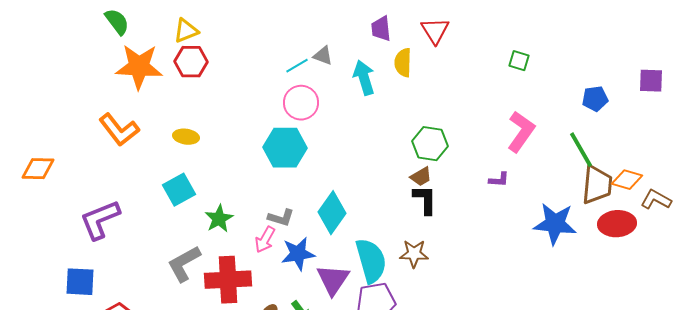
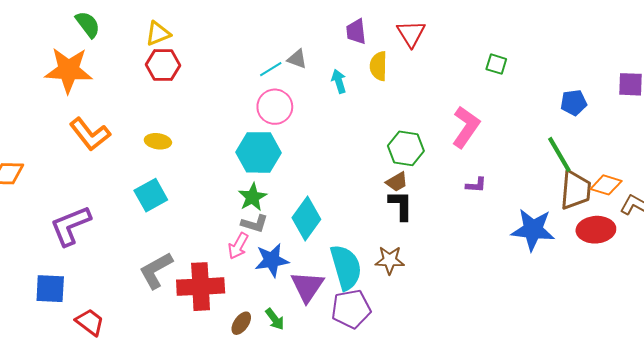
orange star: (139, 67) -> (68, 70), moved
cyan arrow: (364, 78) -> (339, 81), size x0.7
pink L-shape: (521, 132) -> (466, 127), moved
green star: (219, 219) -> (252, 197), moved

